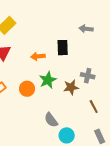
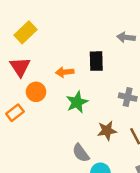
brown star: (71, 87) -> (107, 131), moved
orange circle: (27, 89) -> (36, 92), moved

